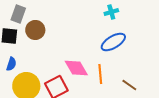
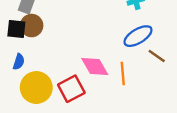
brown circle: (35, 30) -> (32, 26), moved
brown line: (129, 85) -> (157, 56), moved

